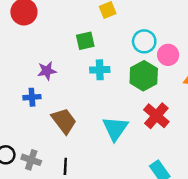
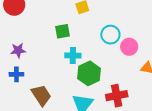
purple star: (47, 71) -> (18, 50), moved
green hexagon: (144, 76) -> (89, 73), moved
red cross: (156, 116) -> (117, 96), turned 35

